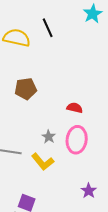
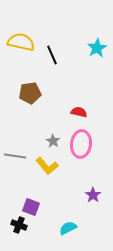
cyan star: (93, 14) -> (97, 48), moved
black line: (48, 28) -> (52, 55), moved

